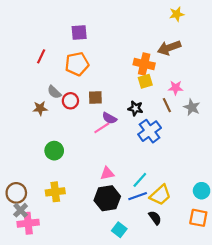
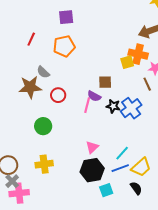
orange cross: (144, 64) -> (138, 54), moved
brown square: (95, 98) -> (105, 82), moved
red circle: (70, 101) -> (58, 95), moved
brown star: (40, 108) -> (30, 87), size x1.6
black star: (135, 108) -> (113, 106), moved
pink line: (102, 128) -> (87, 105), turned -42
pink triangle: (107, 173) -> (92, 147), turned -32
cyan square: (119, 230) -> (106, 190), moved, turned 32

